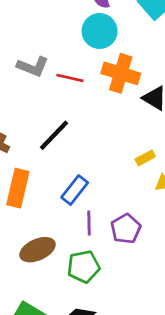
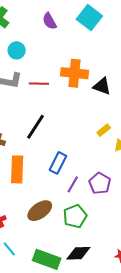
cyan circle: (100, 31) -> (17, 50), moved, size x0.7
purple line: (89, 223) -> (73, 184), turned 42

